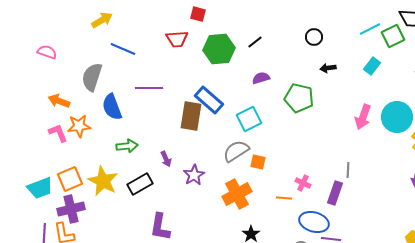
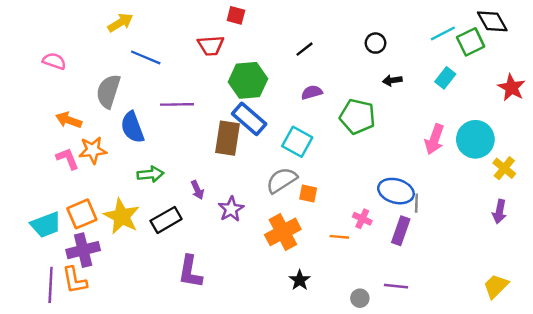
green hexagon: (219, 49) -> (248, 80), moved
cyan square: (249, 119) -> (297, 142), turned -35
blue ellipse: (314, 222) -> (396, 191), moved

